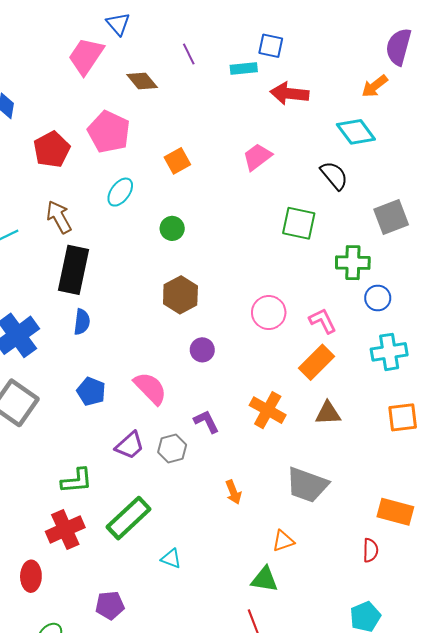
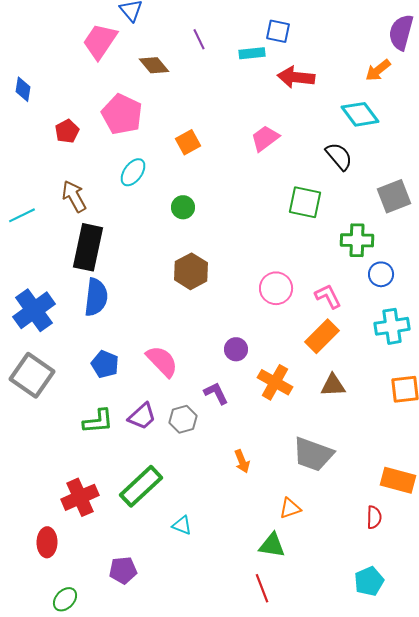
red pentagon: (52, 150) -> (67, 131), size x0.7
blue semicircle: (82, 322) -> (96, 297), size x1.5
purple circle: (202, 350) -> (236, 349), moved
green L-shape: (77, 481) -> (98, 421), moved

